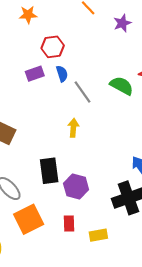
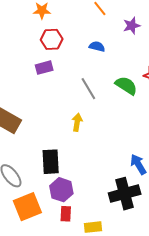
red hexagon: (53, 47) -> (52, 39), moved
blue semicircle: (62, 74) -> (97, 47), moved, turned -63
purple hexagon: (76, 186) -> (61, 190), moved

